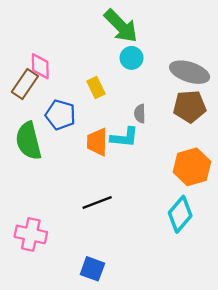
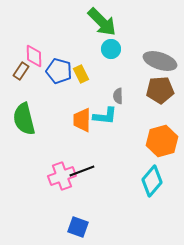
brown rectangle: (25, 84) -> (21, 71), size x0.7
blue pentagon: (60, 115) -> (59, 71), moved
pink cross: (31, 234) -> (62, 176), moved, turned -32

